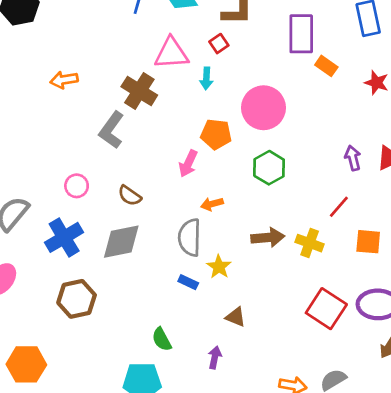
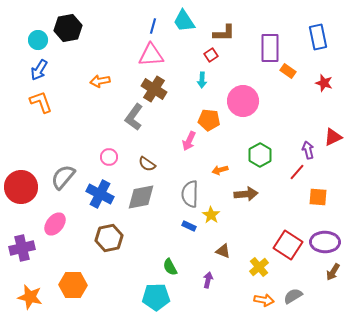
pink triangle: (171, 53) -> (151, 55), moved
purple arrow: (353, 158) -> (308, 150), moved
green hexagon: (269, 168) -> (260, 155), moved
orange arrow: (212, 204) -> (220, 170), moved
blue cross: (64, 237) -> (100, 194), turned -32
yellow cross: (310, 243) -> (259, 267), moved, turned 30

